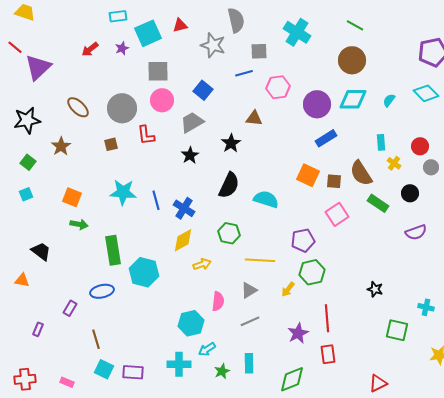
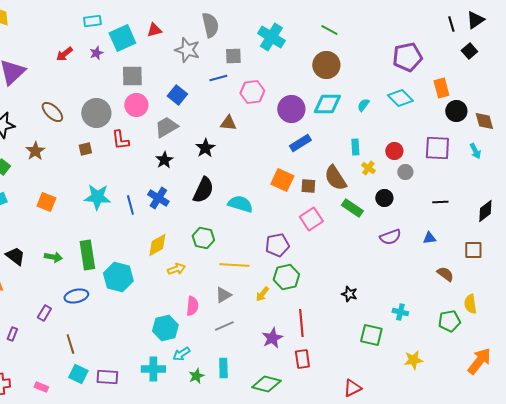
blue cross: (184, 208) -> (158, 198), moved
green arrow: (79, 224) -> (53, 257), moved
green diamond: (292, 379) -> (266, 384), turned 36

